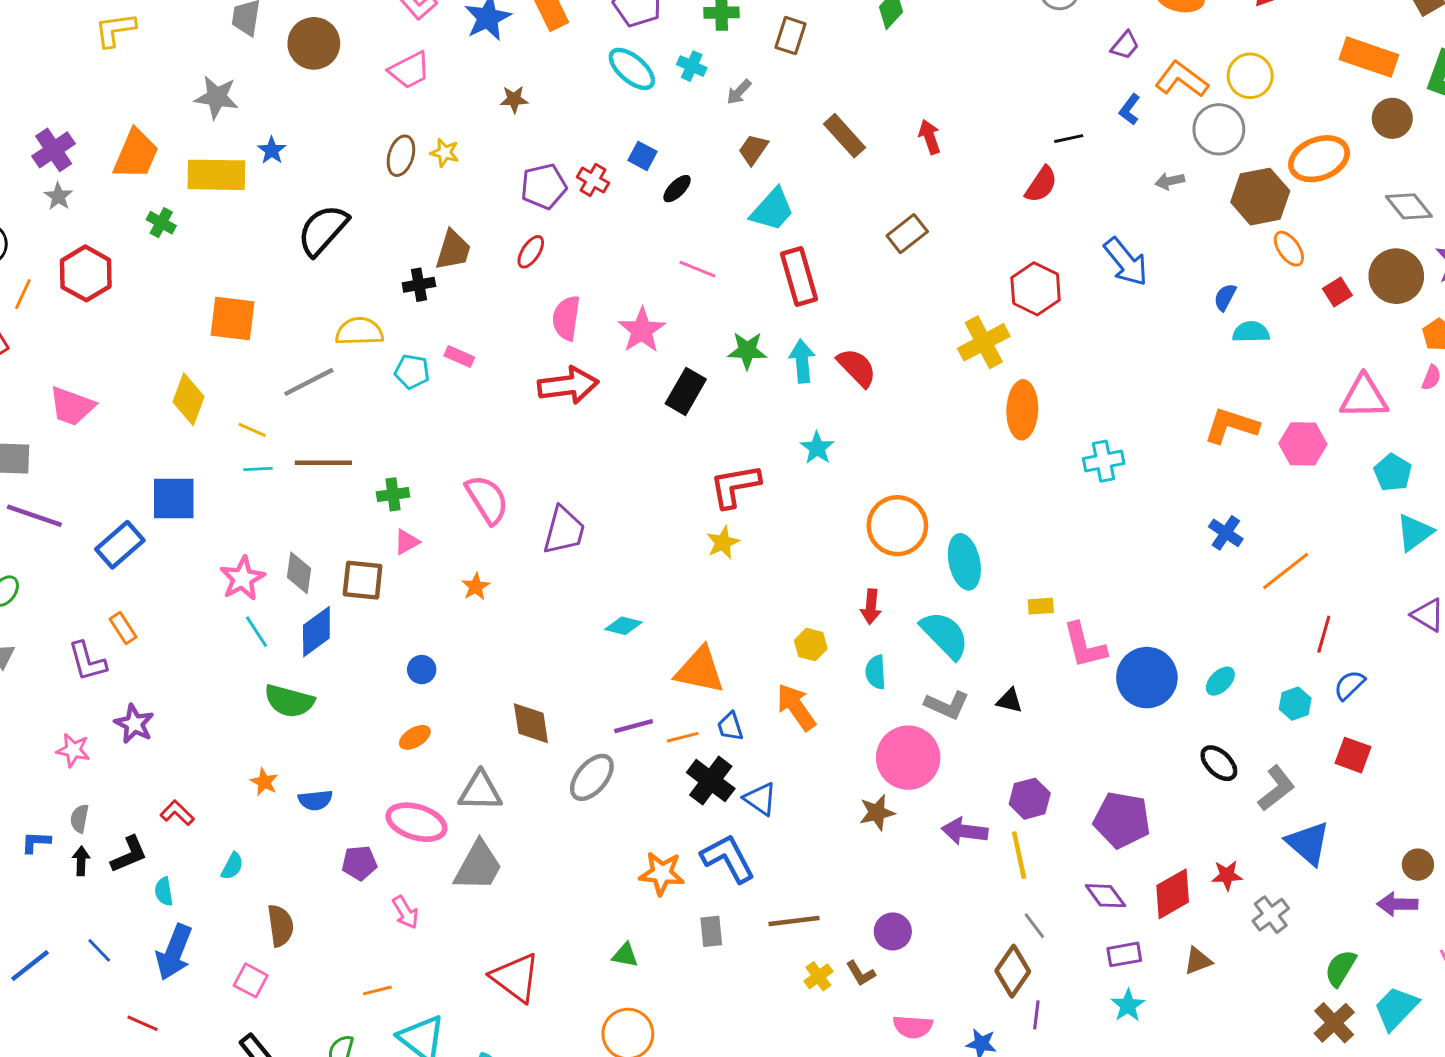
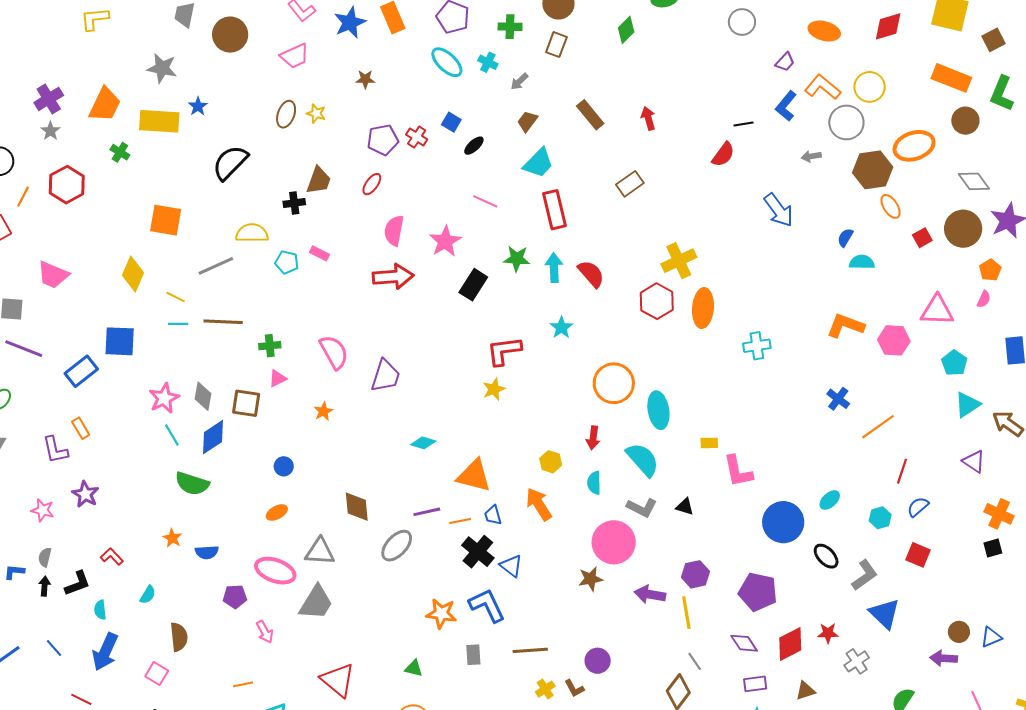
blue L-shape: (1130, 109) -> (786, 106), size x1.4
red hexagon: (1036, 289) -> (657, 301), moved
blue circle: (1147, 678) -> (783, 522), moved

